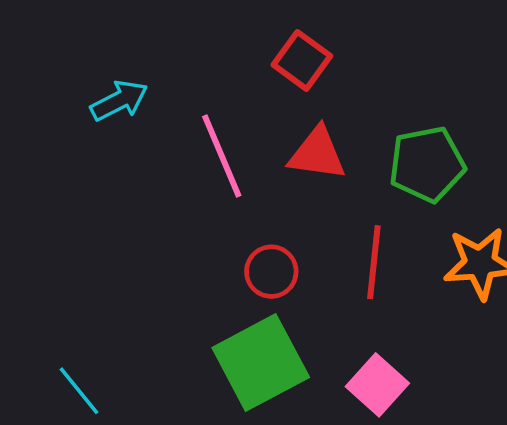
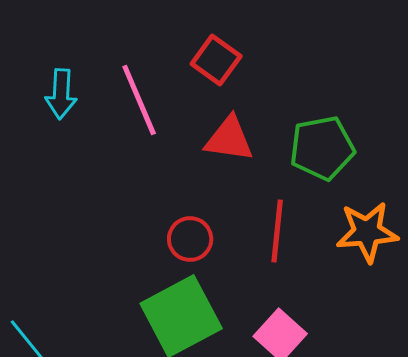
cyan arrow: (119, 101) -> (61, 94), turned 120
pink line: (222, 156) -> (139, 100), moved

